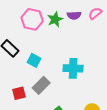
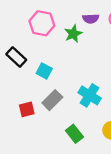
green star: (55, 19) -> (73, 34), moved
cyan cross: (73, 68) -> (90, 95), moved, turned 30

